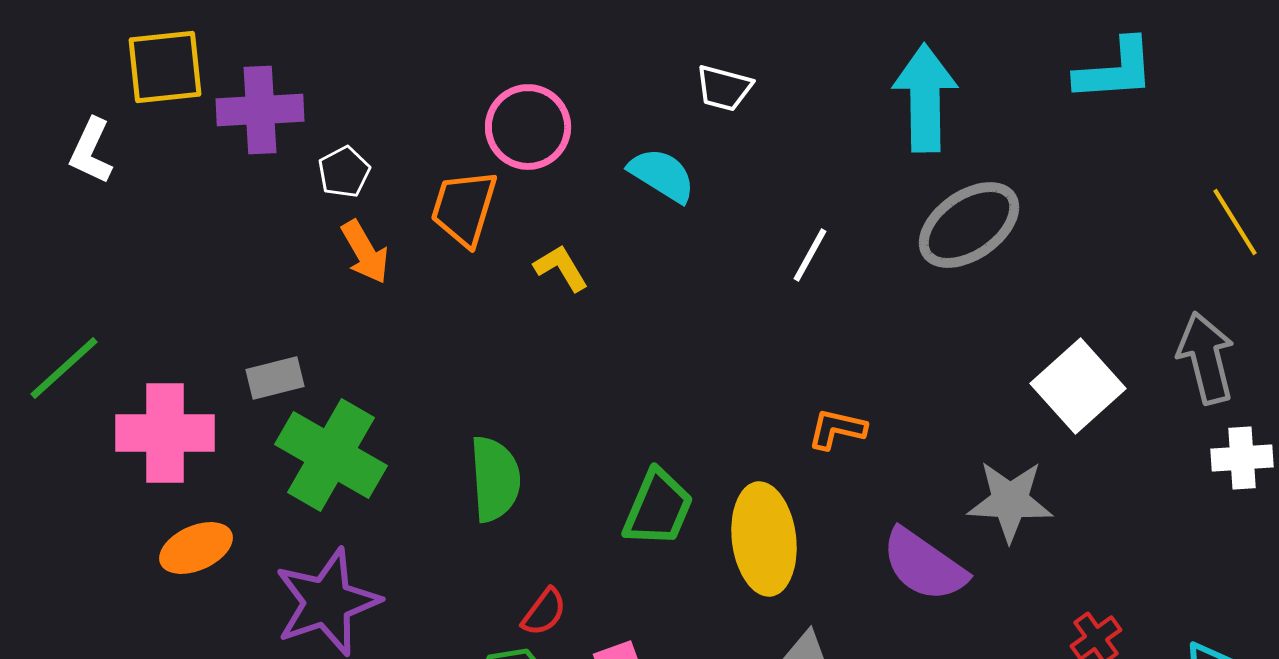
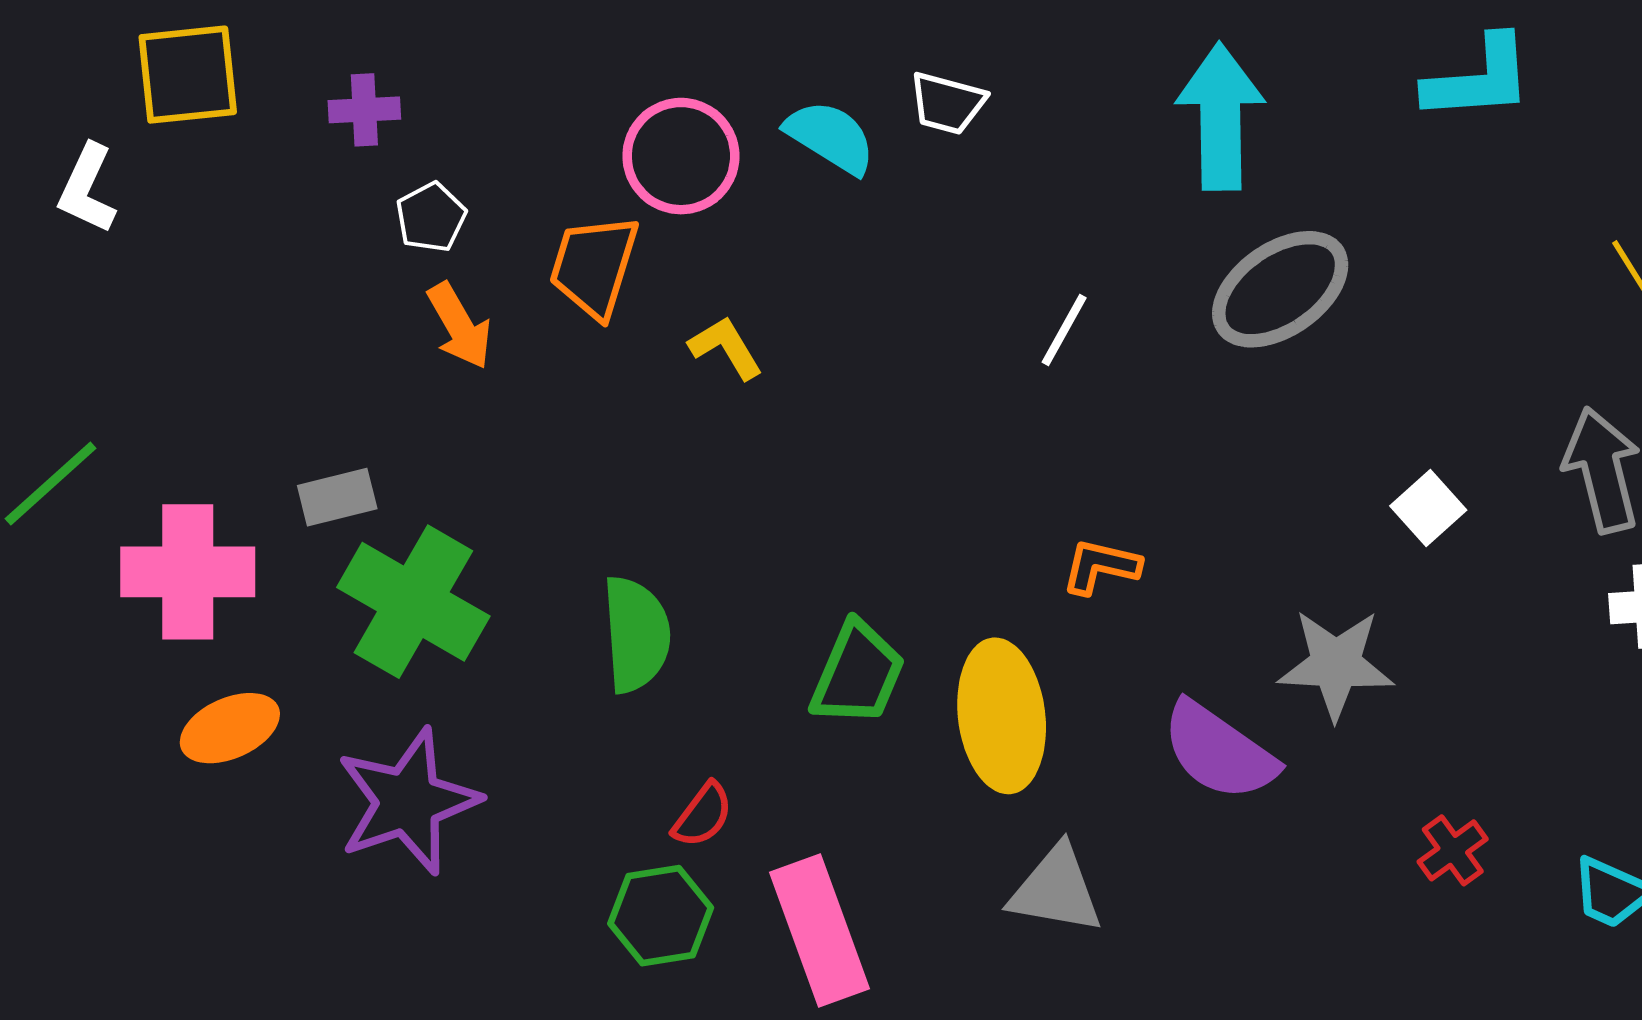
purple cross: (260, 110) -> (364, 110), moved, size x0.6
cyan semicircle: (662, 175) -> (830, 137), moved
white square: (1078, 386) -> (1428, 508), size x0.6

